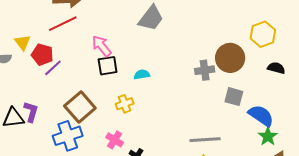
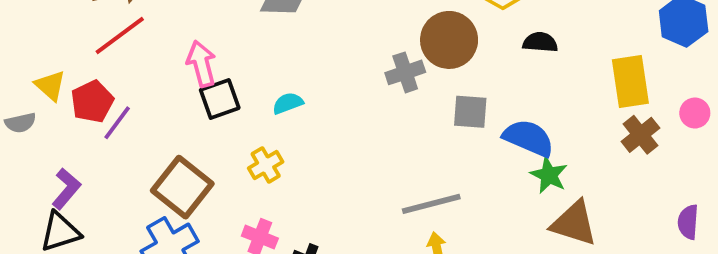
pink arrow: (102, 46) -> (201, 64), turned 35
red pentagon: (42, 55) -> (92, 102), turned -30
purple L-shape: (31, 112) -> (66, 189), moved, turned 35

